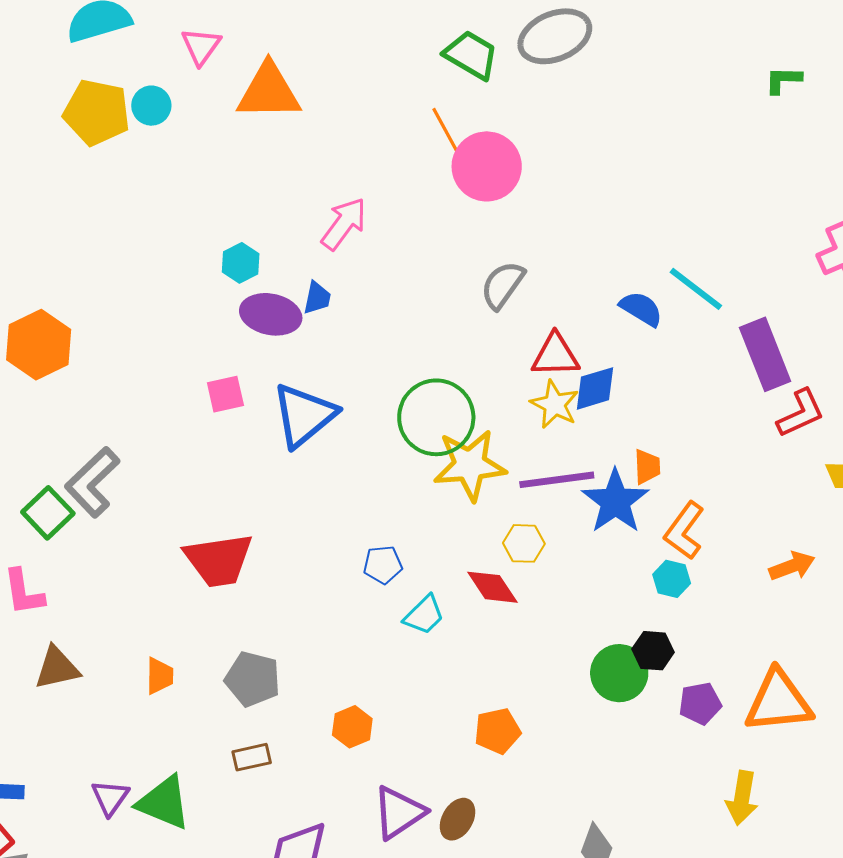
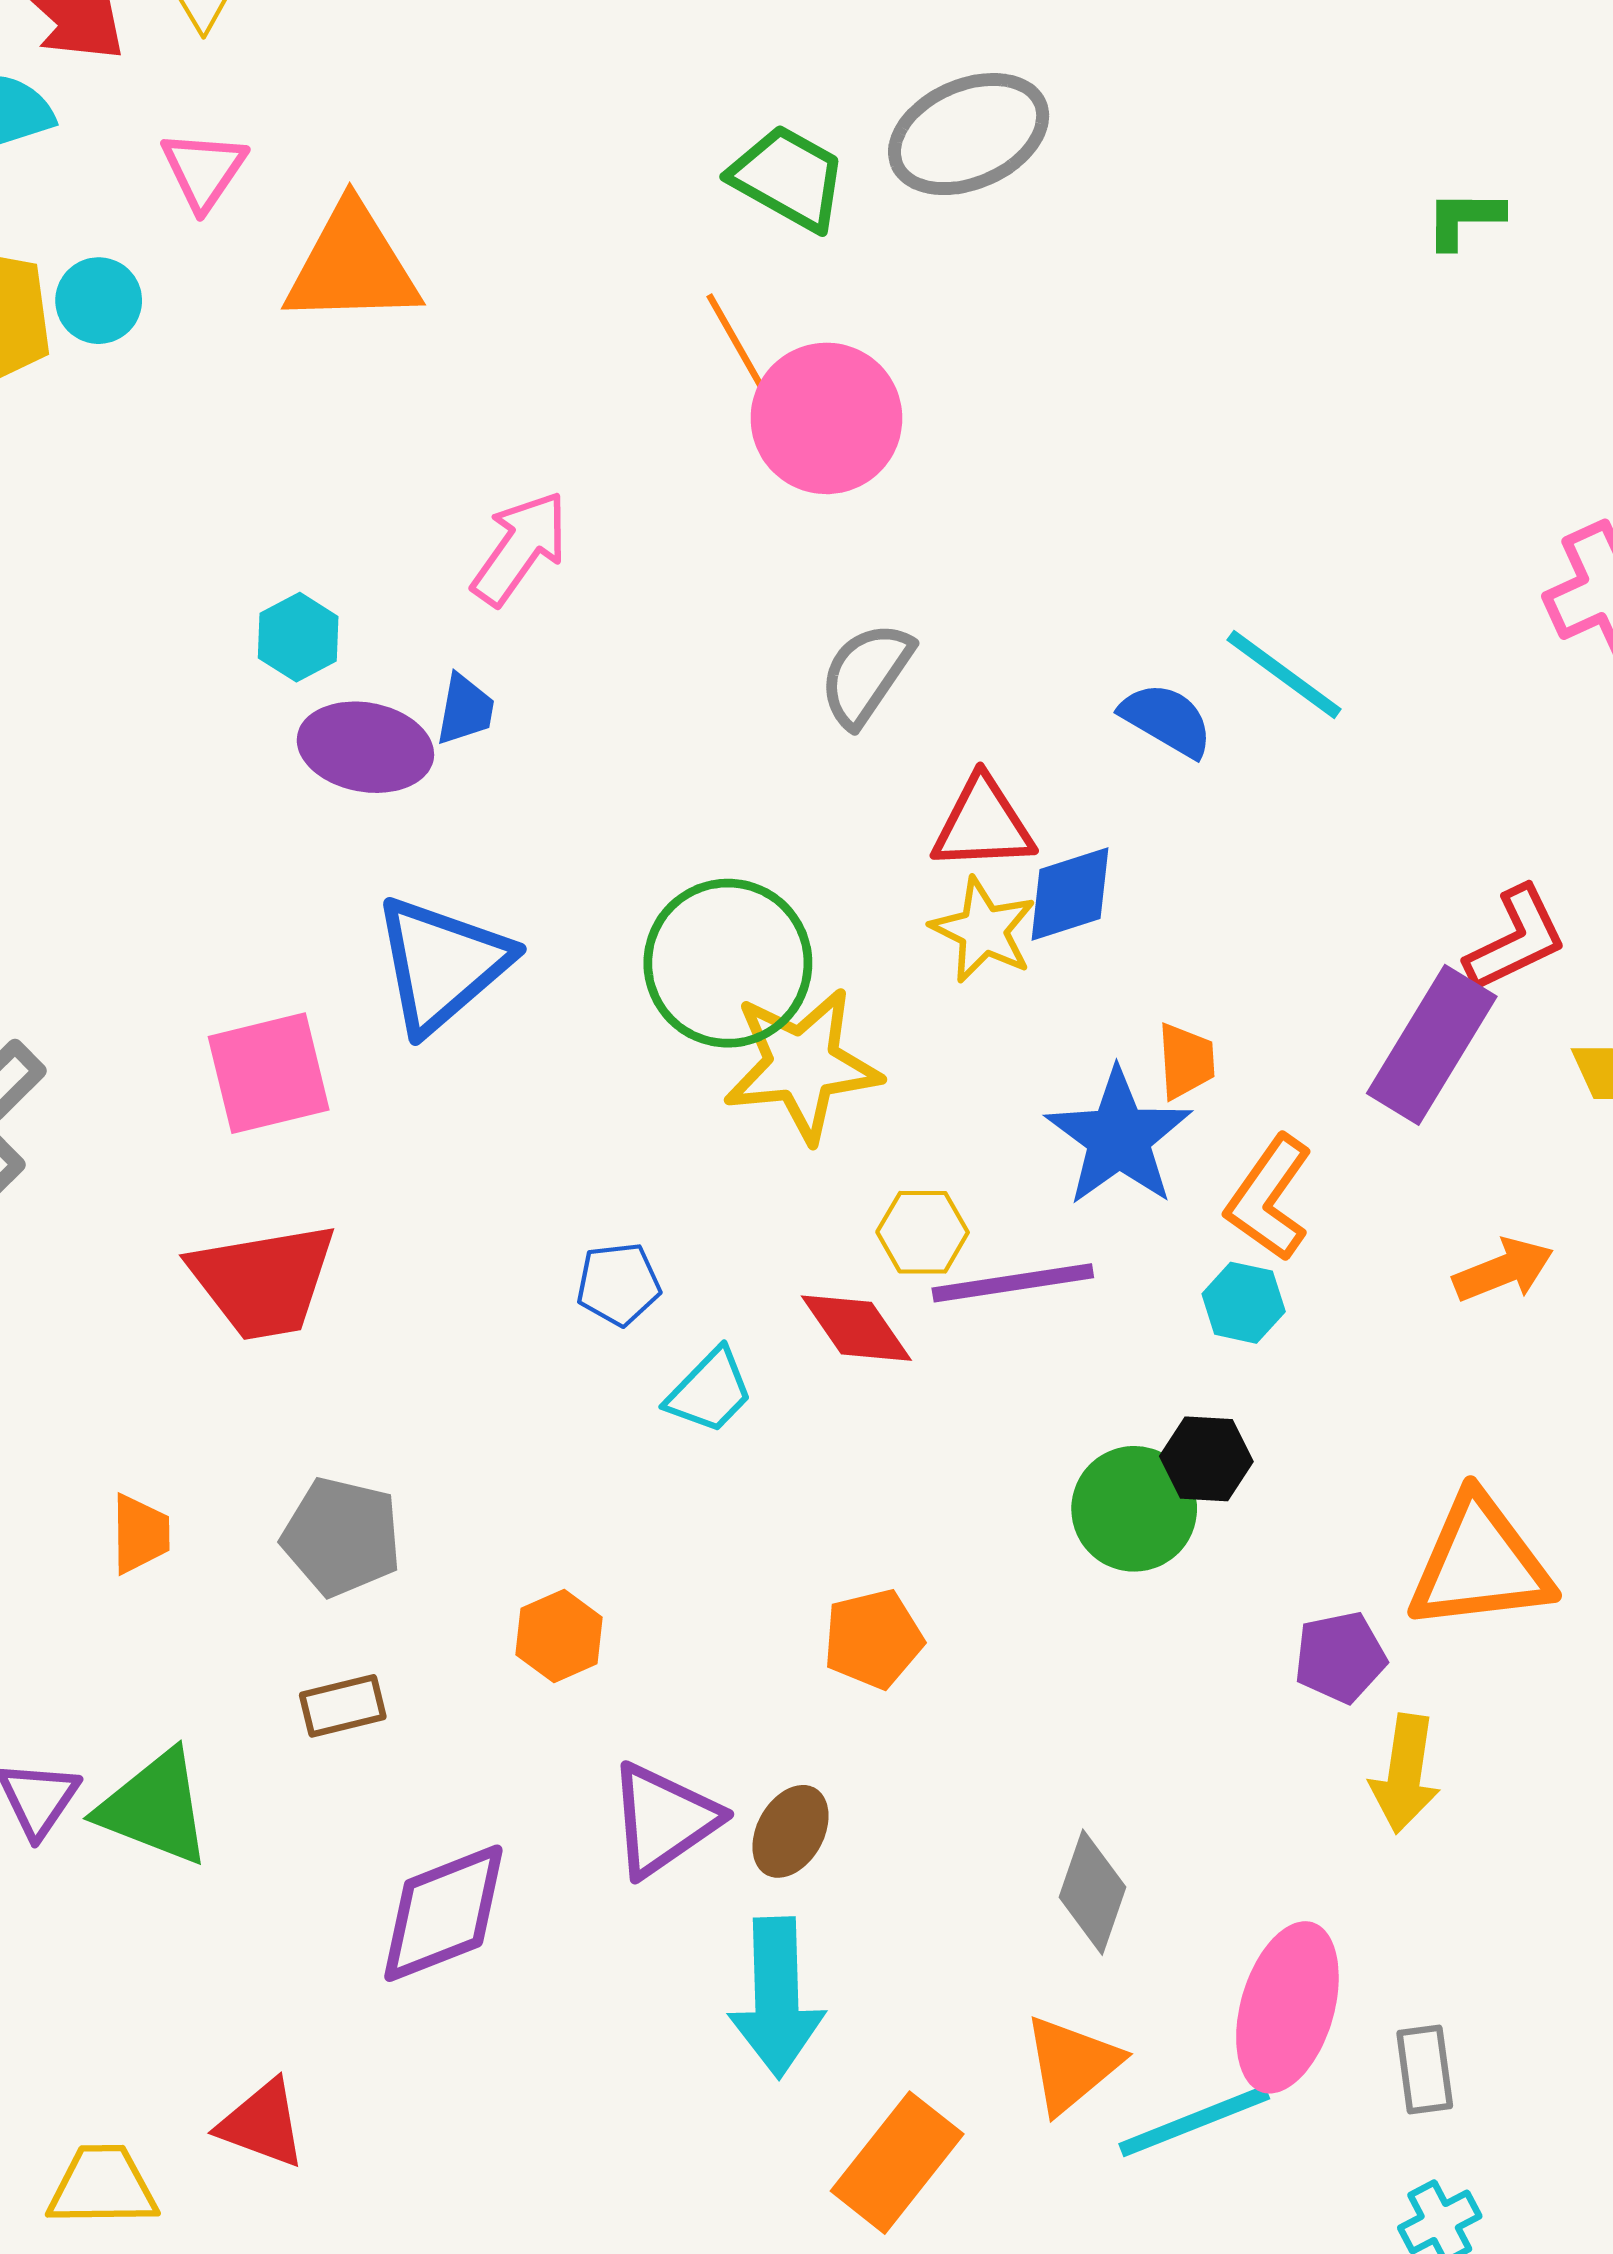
purple rectangle: (765, 354) -> (1432, 1045), moved, turned 54
pink square: (225, 394) -> (269, 1073), moved, size x1.5
purple line: (557, 480) -> (1013, 1283), moved
purple pentagon: (700, 703) -> (1340, 1657), moved

